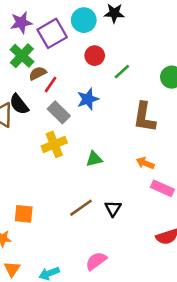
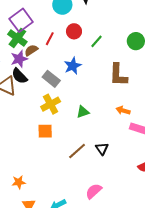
purple star: (21, 23) -> (19, 59), moved
purple square: (52, 33) -> (21, 20), moved
red line: (51, 85) -> (50, 39), moved
orange square: (24, 214) -> (45, 131), moved

